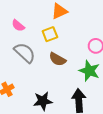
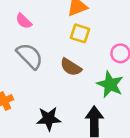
yellow square: (50, 34) -> (80, 33), moved, turned 35

